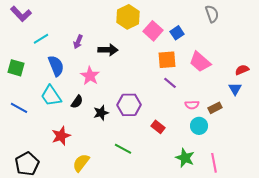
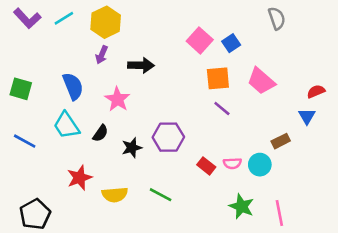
yellow hexagon: (128, 17) -> (106, 22), moved
cyan line: (41, 39) -> (64, 18), moved
pink semicircle: (192, 105) -> (232, 163), moved
yellow semicircle: (81, 163) -> (115, 195), moved, turned -132

